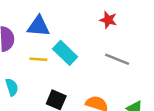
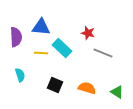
red star: (108, 20) -> (88, 33), moved

